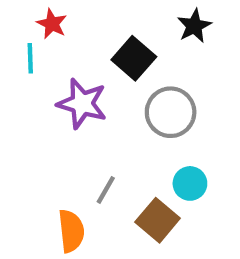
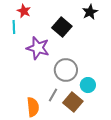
gray circle: (171, 112) -> (66, 70), moved
gray line: (106, 190) -> (53, 95), moved

